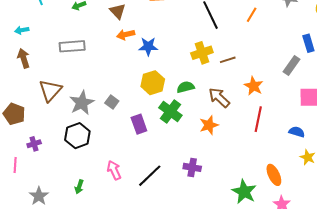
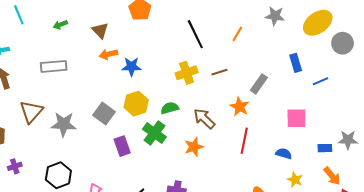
brown line: (228, 60) -> (219, 72), moved
gray rectangle: (292, 66) -> (259, 84), moved
gray square: (112, 102) -> (104, 114), moved, size x1.5
gray star: (82, 103) -> (64, 124), turned 30
black hexagon: (77, 136) -> (58, 175), moved

